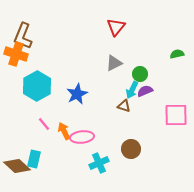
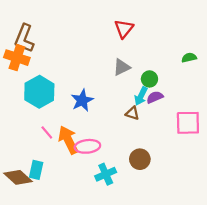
orange arrow: (64, 131) -> (68, 140), size x1.5

